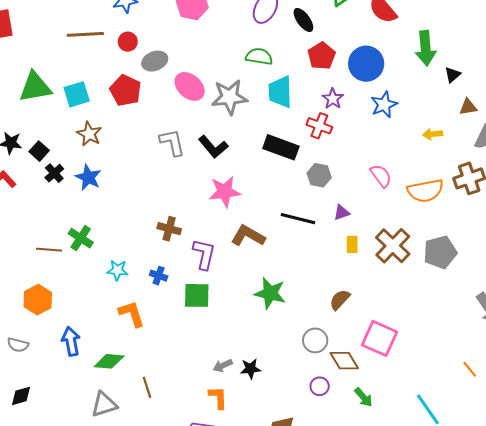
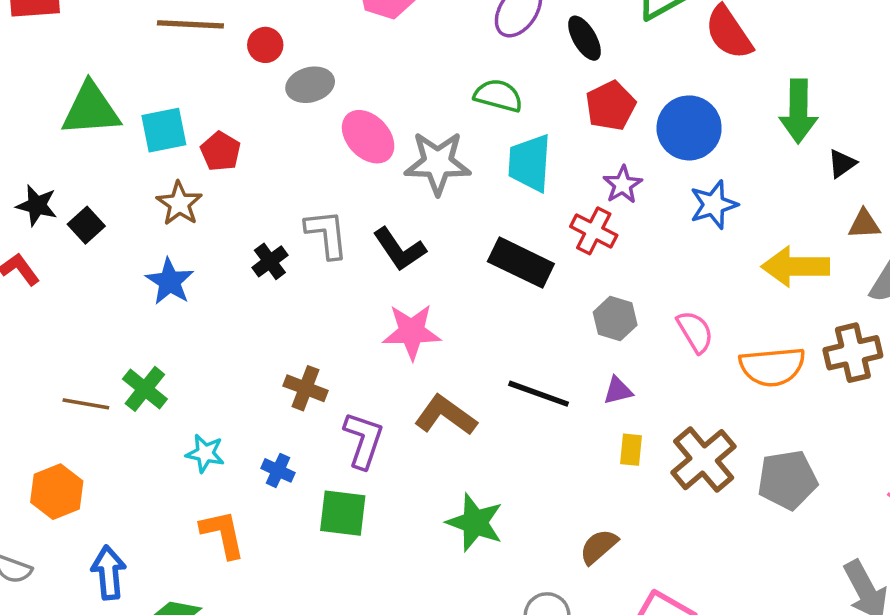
red pentagon: (126, 90) -> (221, 151), moved, size x0.7
yellow arrow: (433, 134) -> (795, 266), size x1.8
black cross: (54, 173) -> (270, 261), moved
gray hexagon: (319, 175) -> (615, 319), moved

